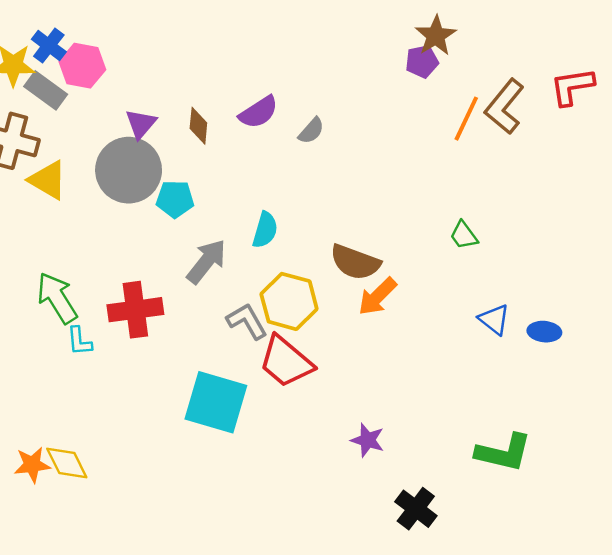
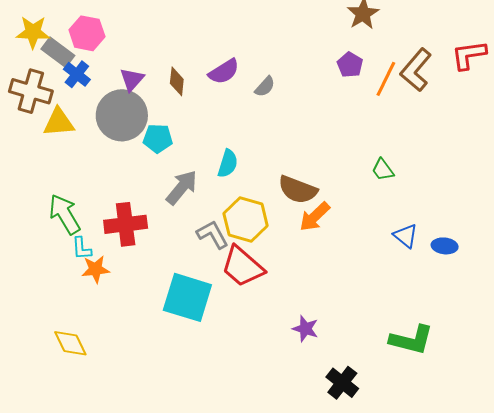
blue cross: (49, 46) -> (77, 74), moved
purple pentagon: (422, 61) -> (350, 65), moved, turned -30
yellow triangle: (48, 180) -> (59, 122), turned -36
orange star: (32, 465) -> (96, 269), moved

